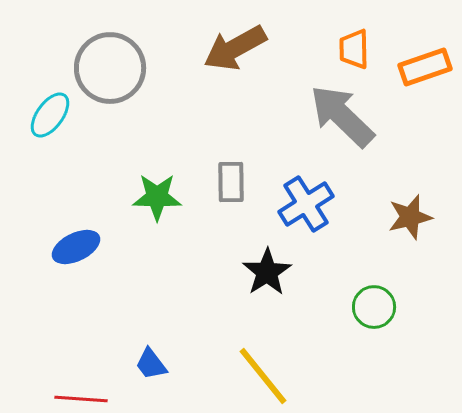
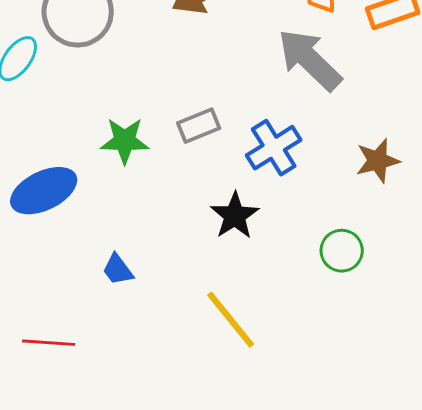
gray rectangle: (231, 182) -> (199, 126), turned 69
blue ellipse: (76, 247) -> (44, 191), size x1.4
blue trapezoid: (151, 364) -> (118, 270), moved

